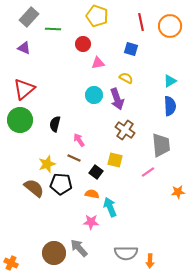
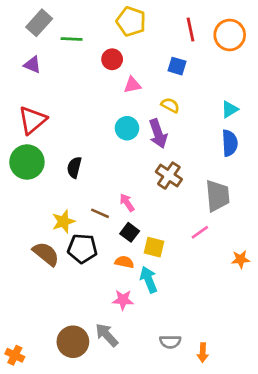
pink arrow: (79, 140) -> (127, 203), moved
yellow square: (115, 160) -> (154, 247), moved
gray semicircle: (126, 253) -> (170, 342), size x0.7

